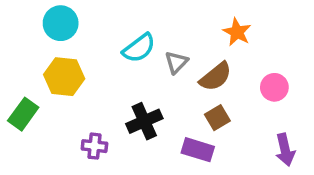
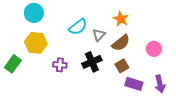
orange star: (237, 32) -> (121, 19), moved
black cross: (144, 121) -> (92, 62), moved
purple cross: (94, 146) -> (60, 65), moved
purple rectangle: (198, 150) -> (134, 84), moved

